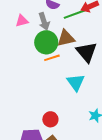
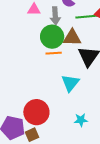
red circle: (50, 119) -> (36, 112), size x1.6

